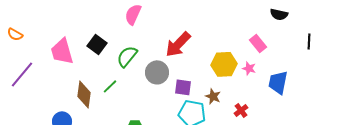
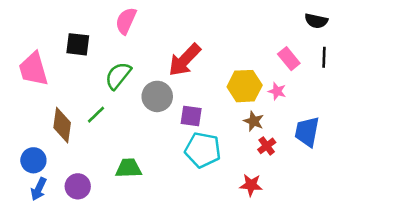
black line: (309, 41) -> (324, 57), moved
black square: (97, 44) -> (78, 44), moved, turned -30
blue trapezoid: (278, 82) -> (307, 132), moved
brown star: (213, 96) -> (254, 121), moved

